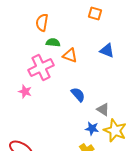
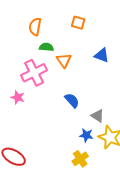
orange square: (95, 14) -> (78, 23), moved
orange triangle: (70, 56) -> (64, 60), turned 35

